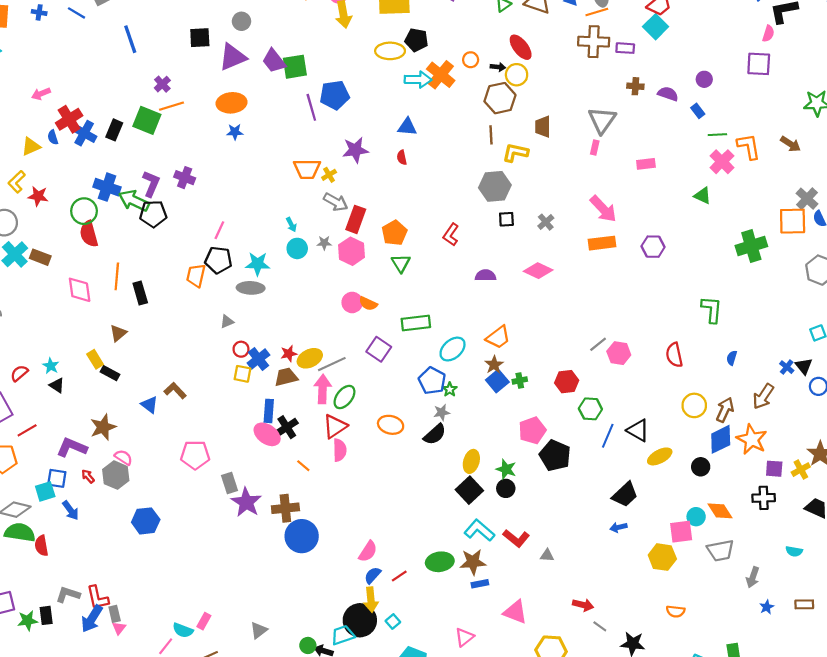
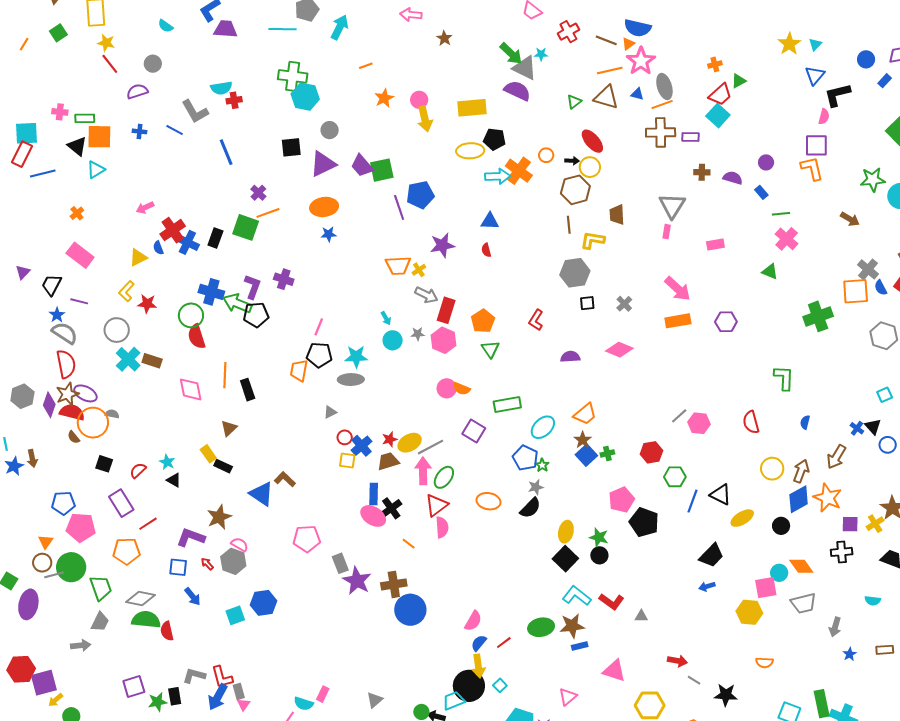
orange L-shape: (749, 146) -> (812, 168), moved
blue triangle: (150, 405) -> (262, 494), size x1.5
cyan square: (45, 491) -> (235, 615), moved

